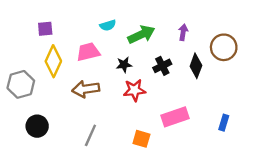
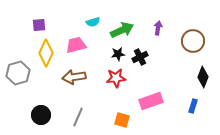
black star: (124, 65) -> (118, 54), moved
black diamond: (196, 66) -> (203, 77), moved
black circle: (37, 126) -> (41, 115), moved

